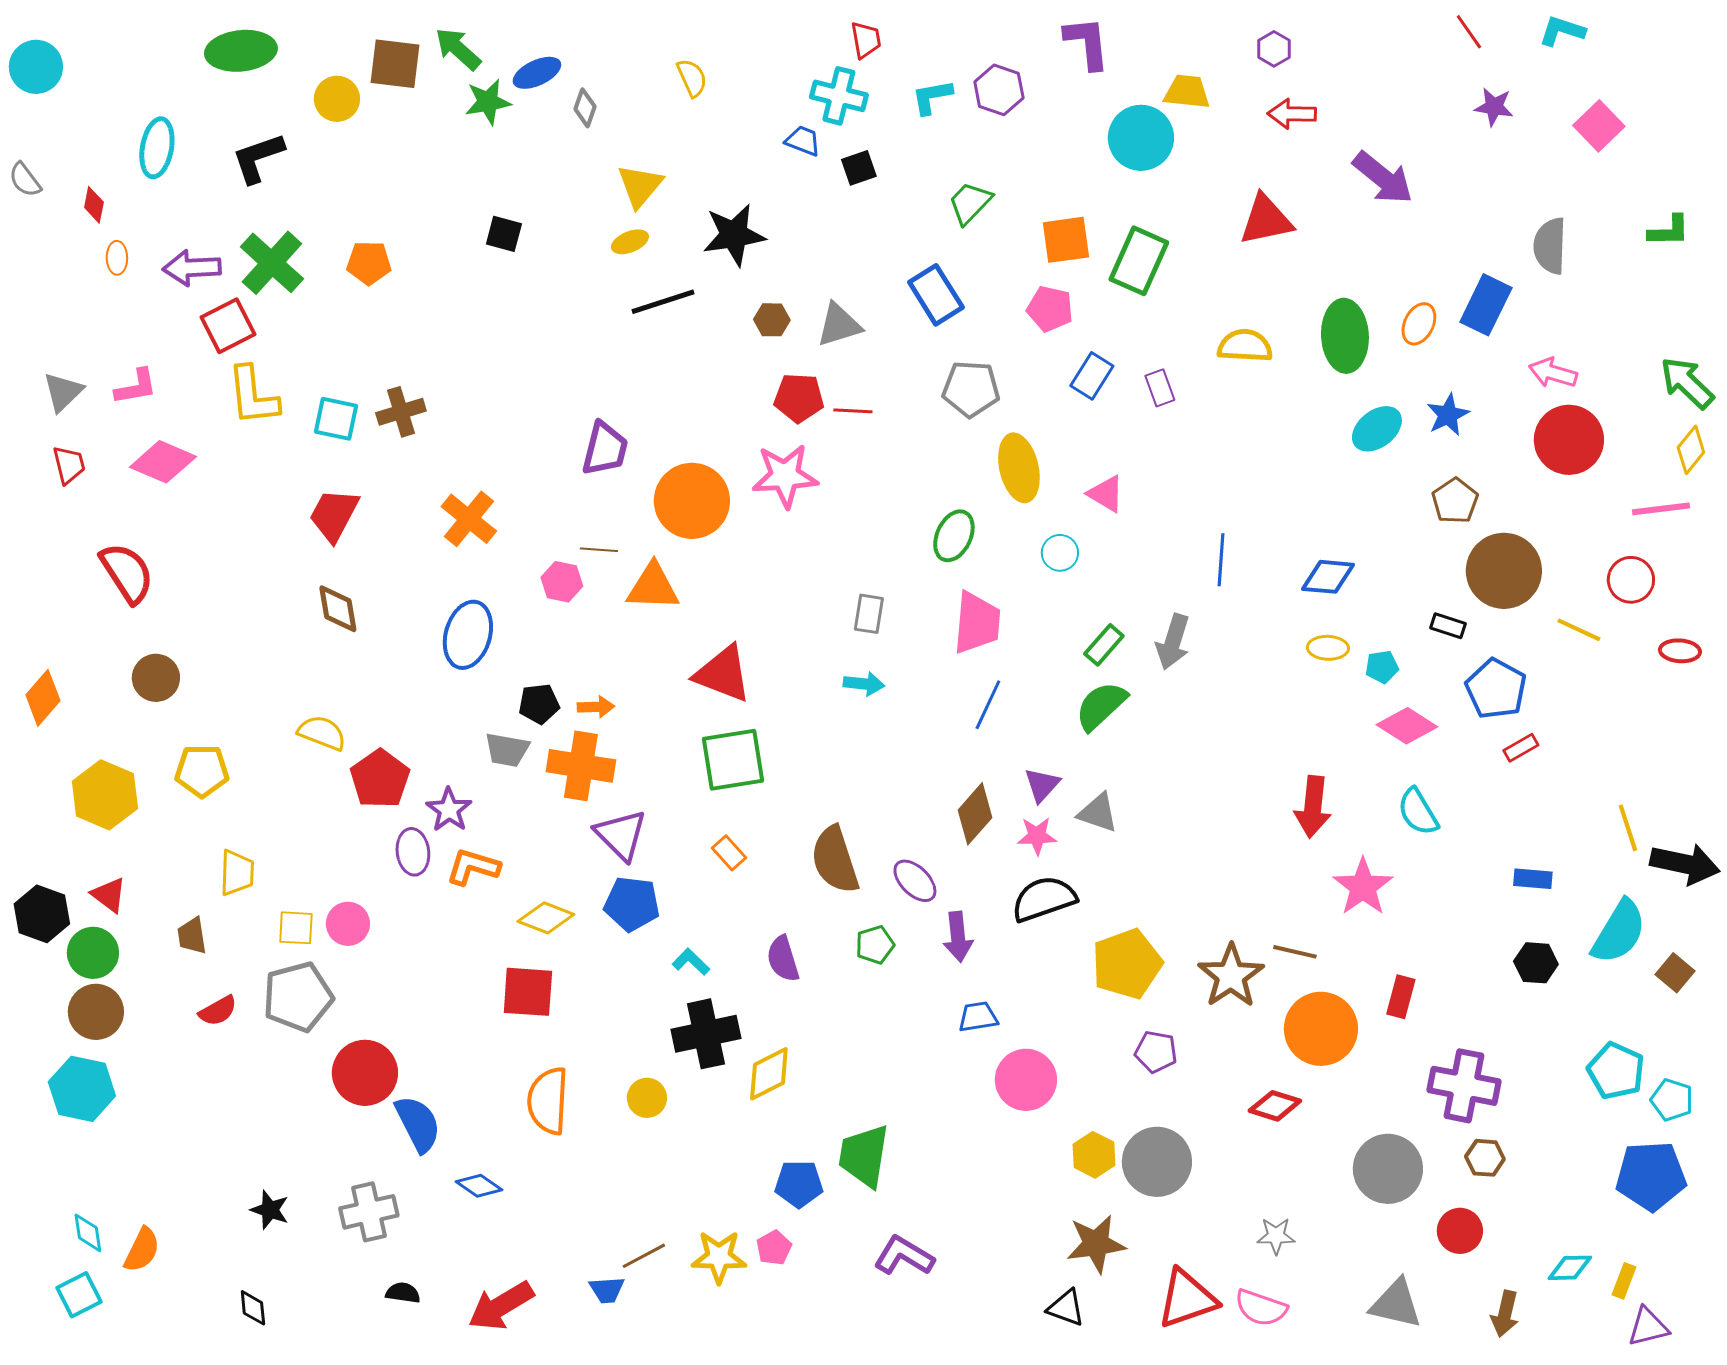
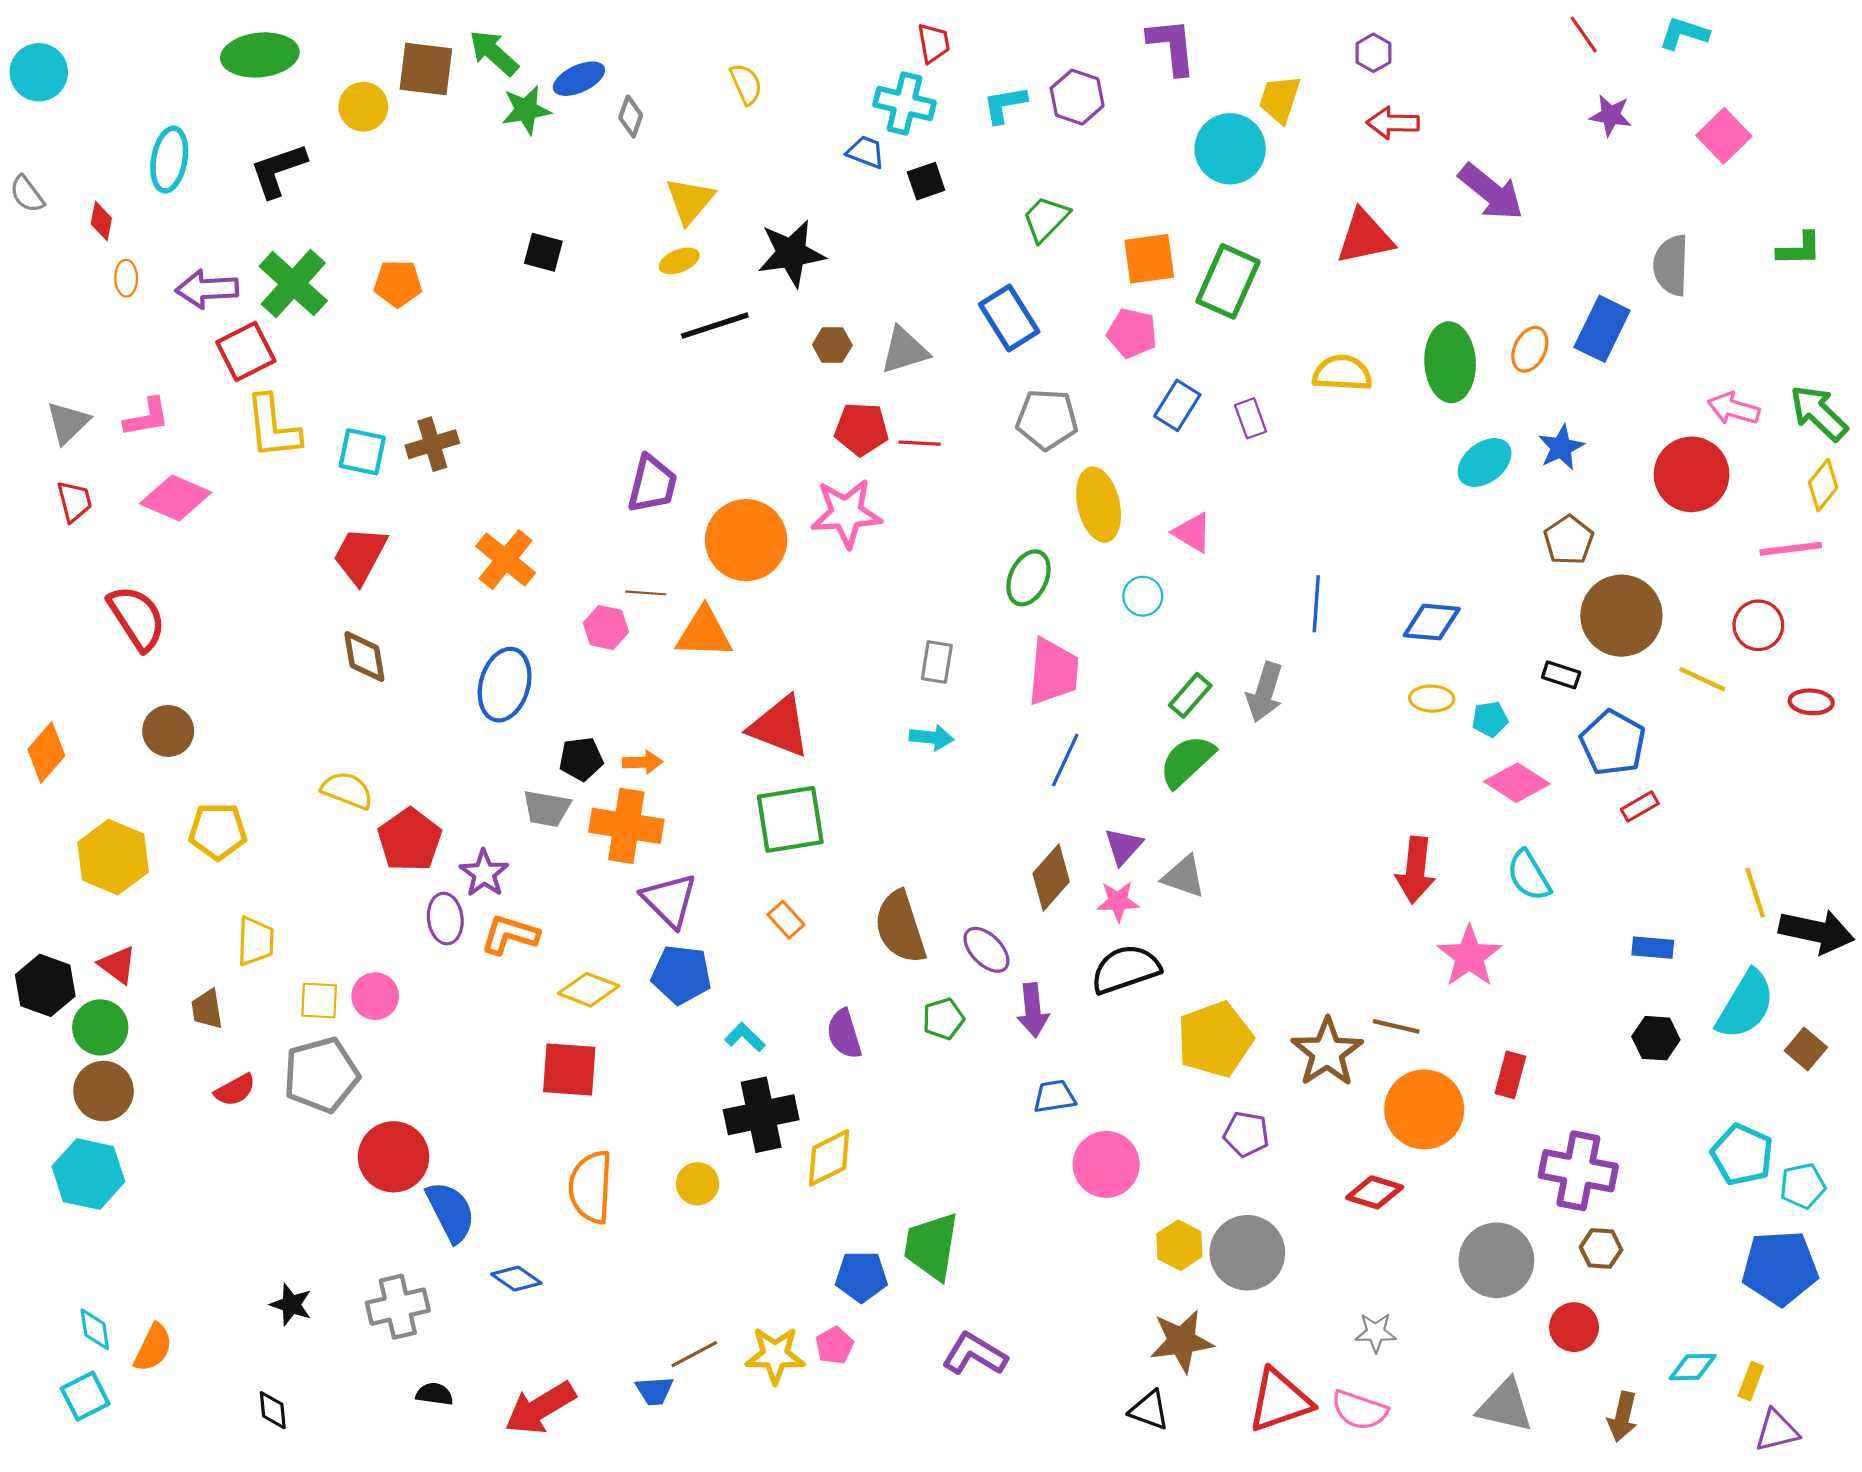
yellow trapezoid: (1187, 92) -> (1280, 99), turned -78
pink arrow: (1553, 373) -> (1734, 409), moved
cyan pentagon: (1672, 1100) -> (1803, 1186), turned -30

